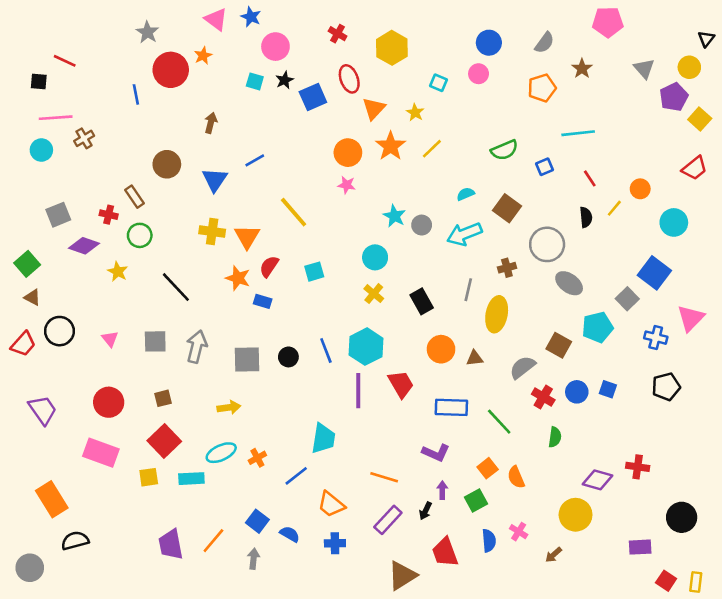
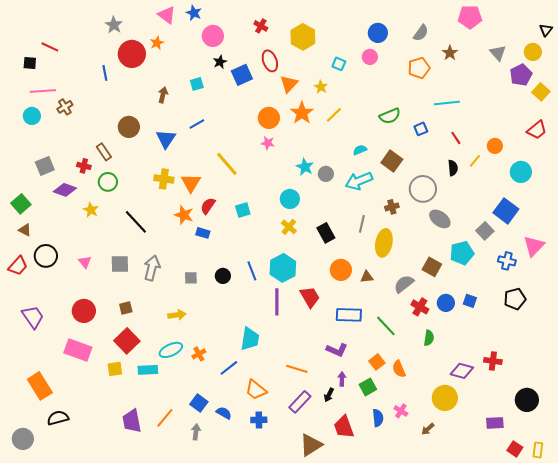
cyan square: (255, 81) -> (197, 84), moved, turned -32
gray square: (247, 360) -> (191, 278), size x0.6

